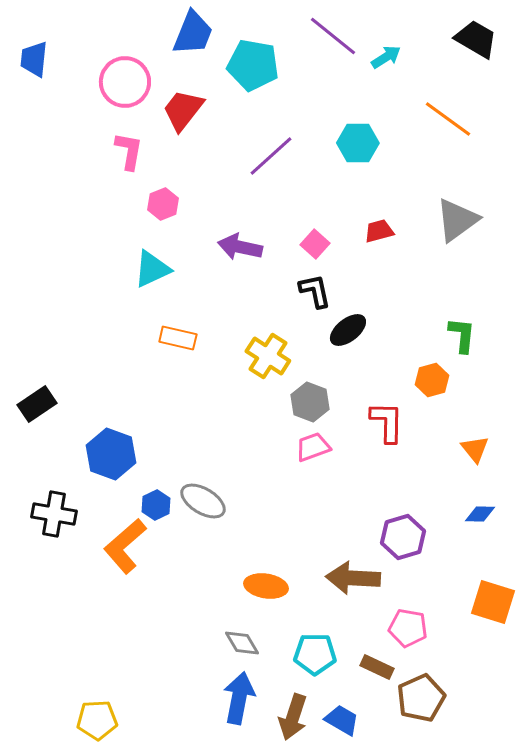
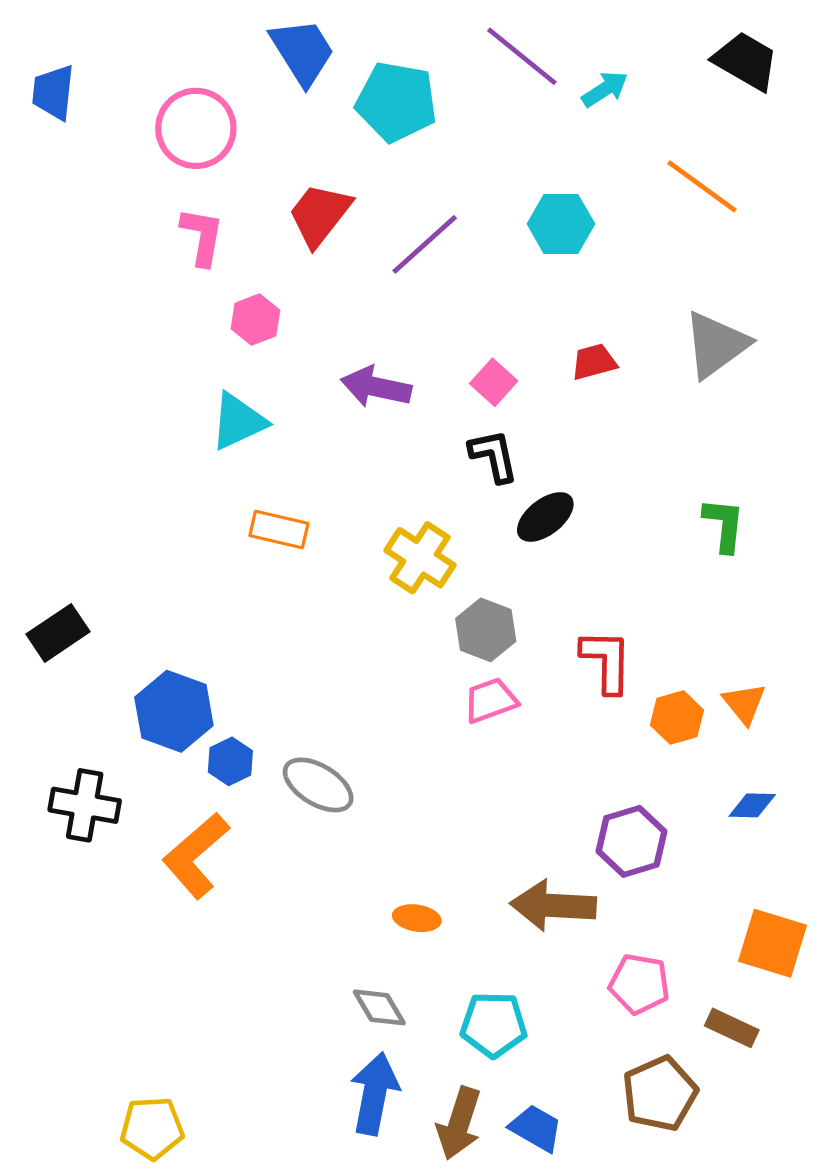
blue trapezoid: (193, 33) -> (302, 52), turned -54
red trapezoid: (183, 110) -> (320, 215), moved
orange hexagon: (432, 380) -> (677, 718), moved
blue hexagon: (156, 505) -> (230, 761), moved
orange ellipse: (266, 586) -> (417, 918), size x0.7
brown rectangle: (377, 667) -> (732, 1028), moved

